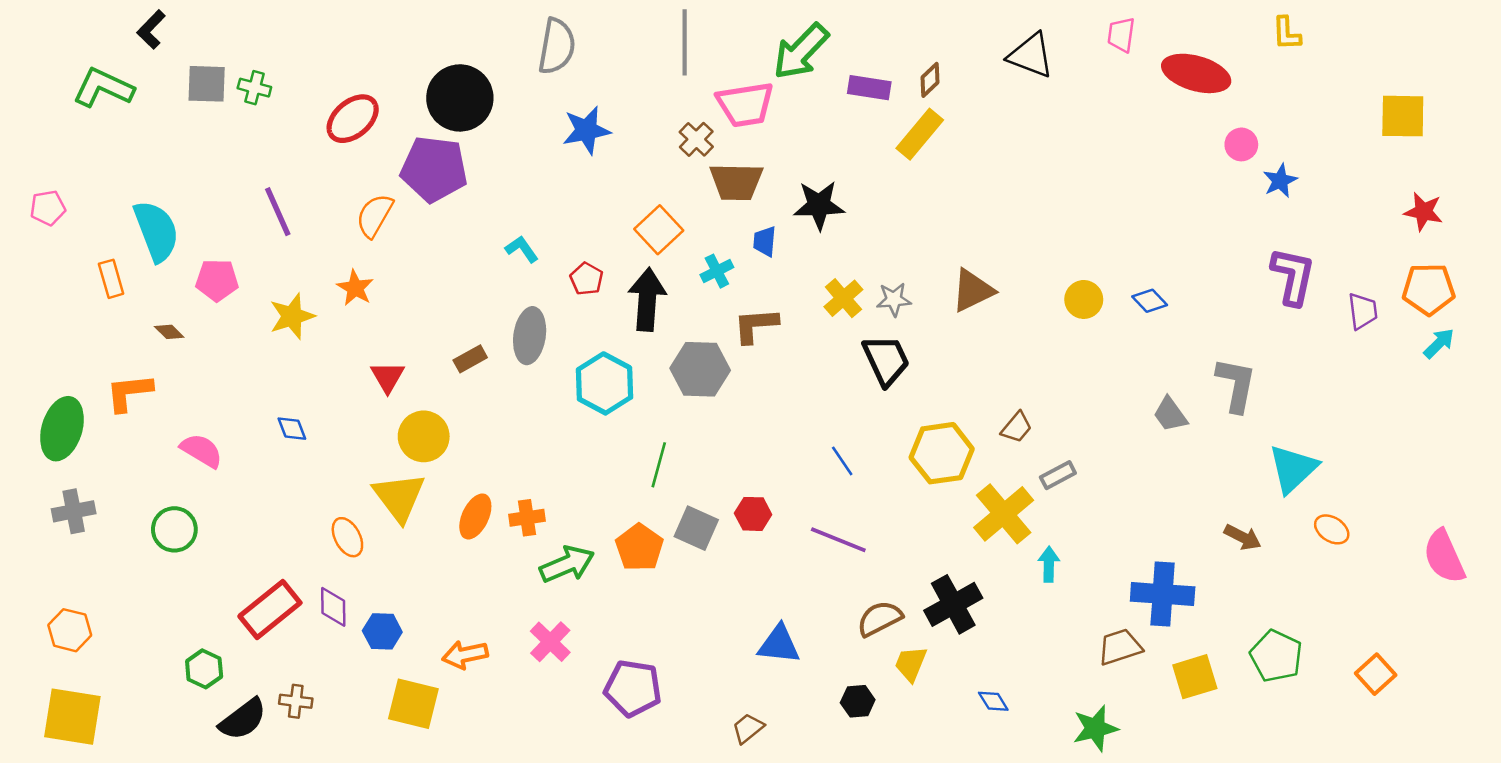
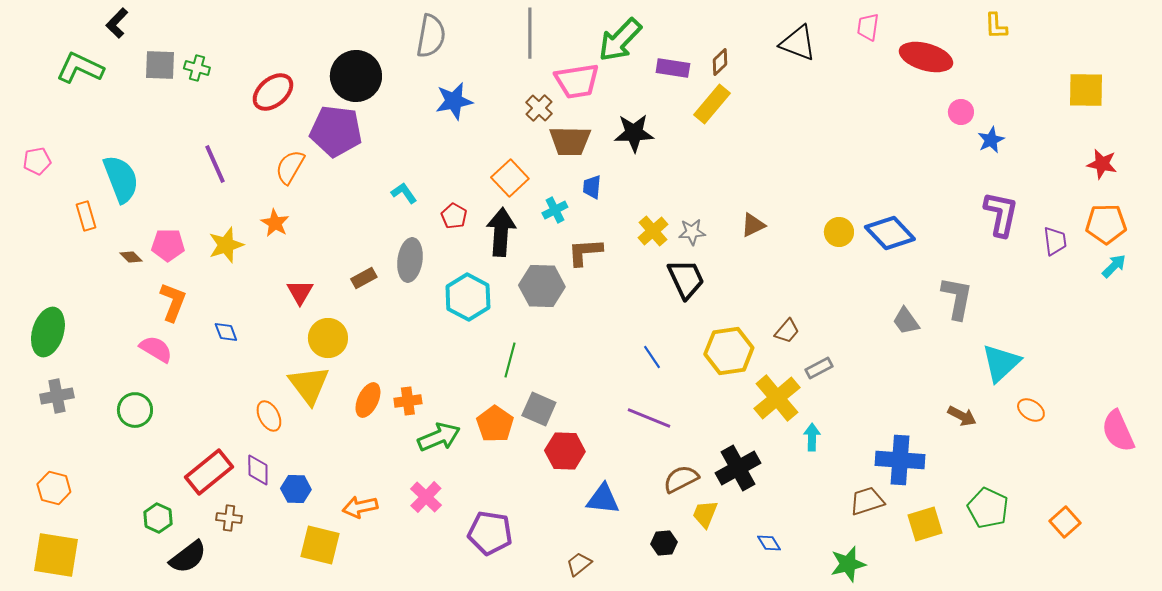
black star: (819, 205) -> (634, 133), moved
pink pentagon: (217, 280) -> (168, 245), moved
brown triangle: (973, 290) -> (753, 225), size x0.7
blue diamond: (1150, 301) -> (890, 233), size x1.8
orange L-shape: (129, 392) -> (173, 302), moved, turned 117
red hexagon: (753, 514) -> (565, 451), moved, size x1.4
brown cross: (296, 701) -> (229, 518), moved

